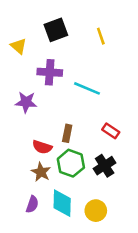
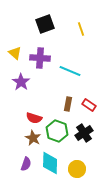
yellow triangle: (19, 46) -> (15, 53), moved
purple star: (26, 102) -> (21, 82), turned 30
brown rectangle: (67, 133) -> (68, 104), moved

